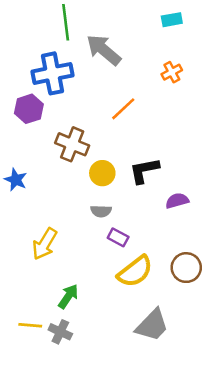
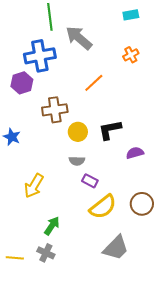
brown cross: (72, 144) -> (55, 110), turned -30
yellow line: (30, 325) -> (15, 258), moved

